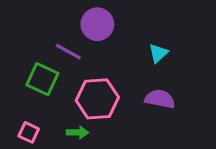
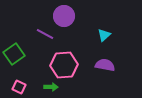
green square: (42, 79) -> (14, 54), moved, turned 30

